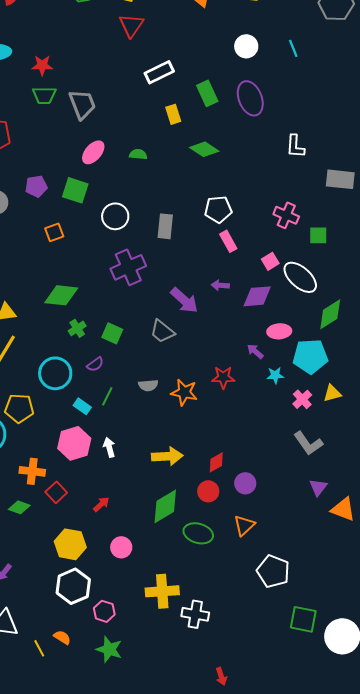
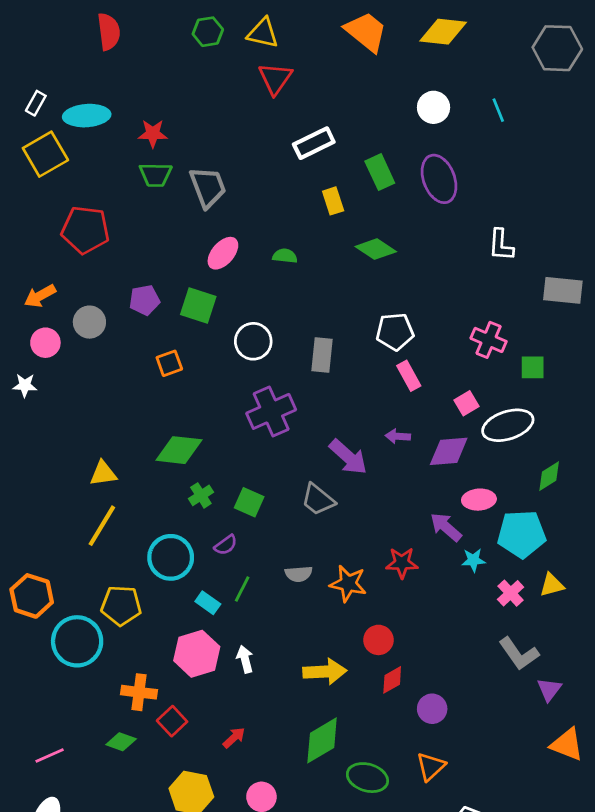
white ellipse: (300, 277) -> (508, 425), turned -60
green diamond: (330, 314) -> (549, 476), size x0.7
purple arrow: (255, 351) -> (446, 527), size x1.4
purple triangle: (318, 487) -> (549, 689), moved
red circle: (208, 491) -> (378, 640), moved

